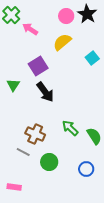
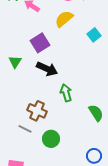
black arrow: (45, 92) -> (47, 69), turned -30
green arrow: (70, 128) -> (66, 93), moved, turned 30
blue circle: (86, 169) -> (94, 156), moved

